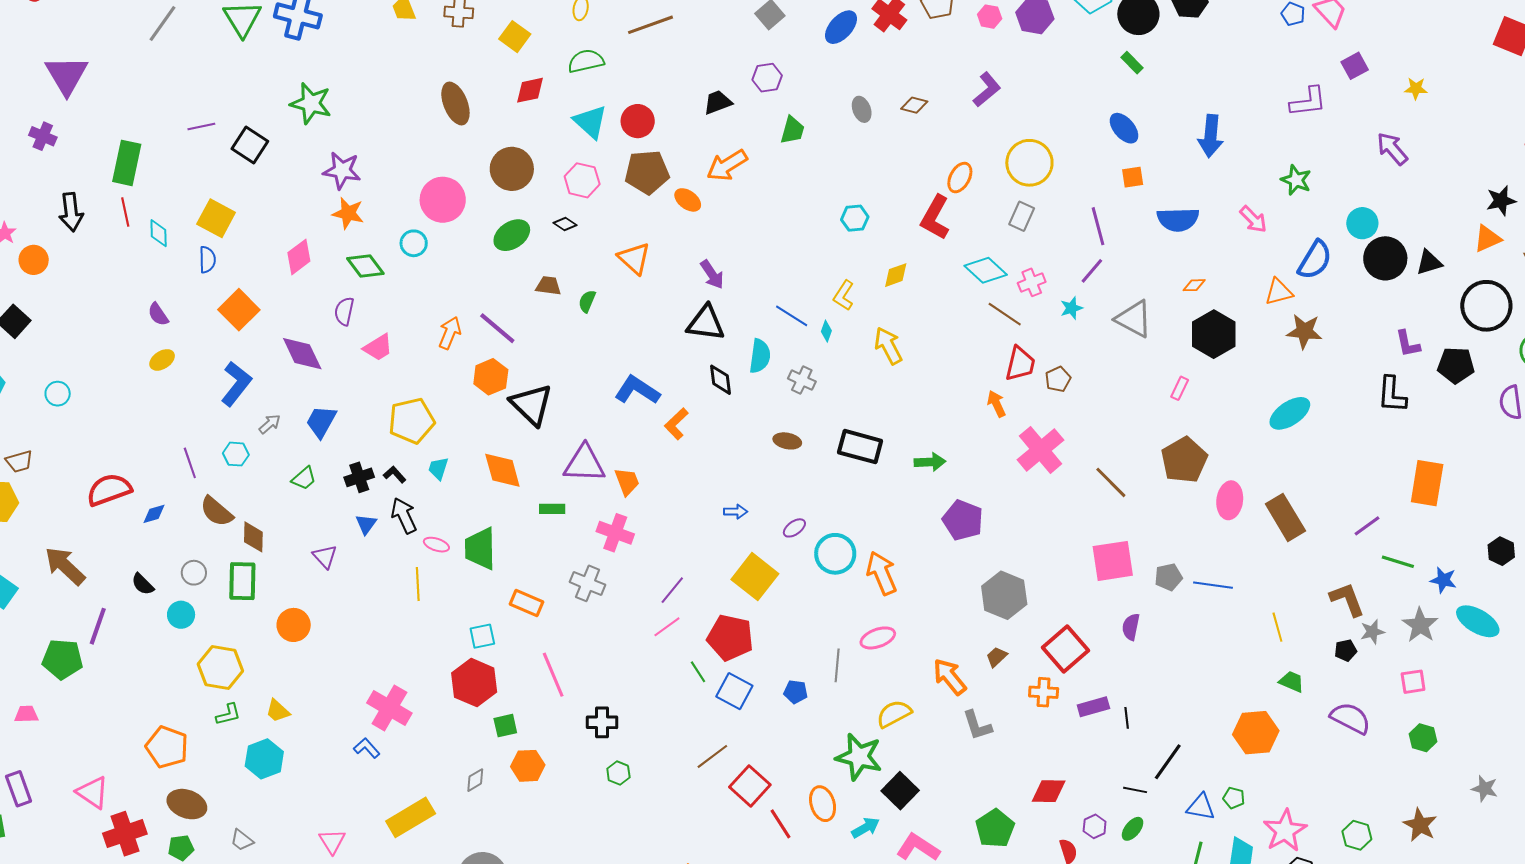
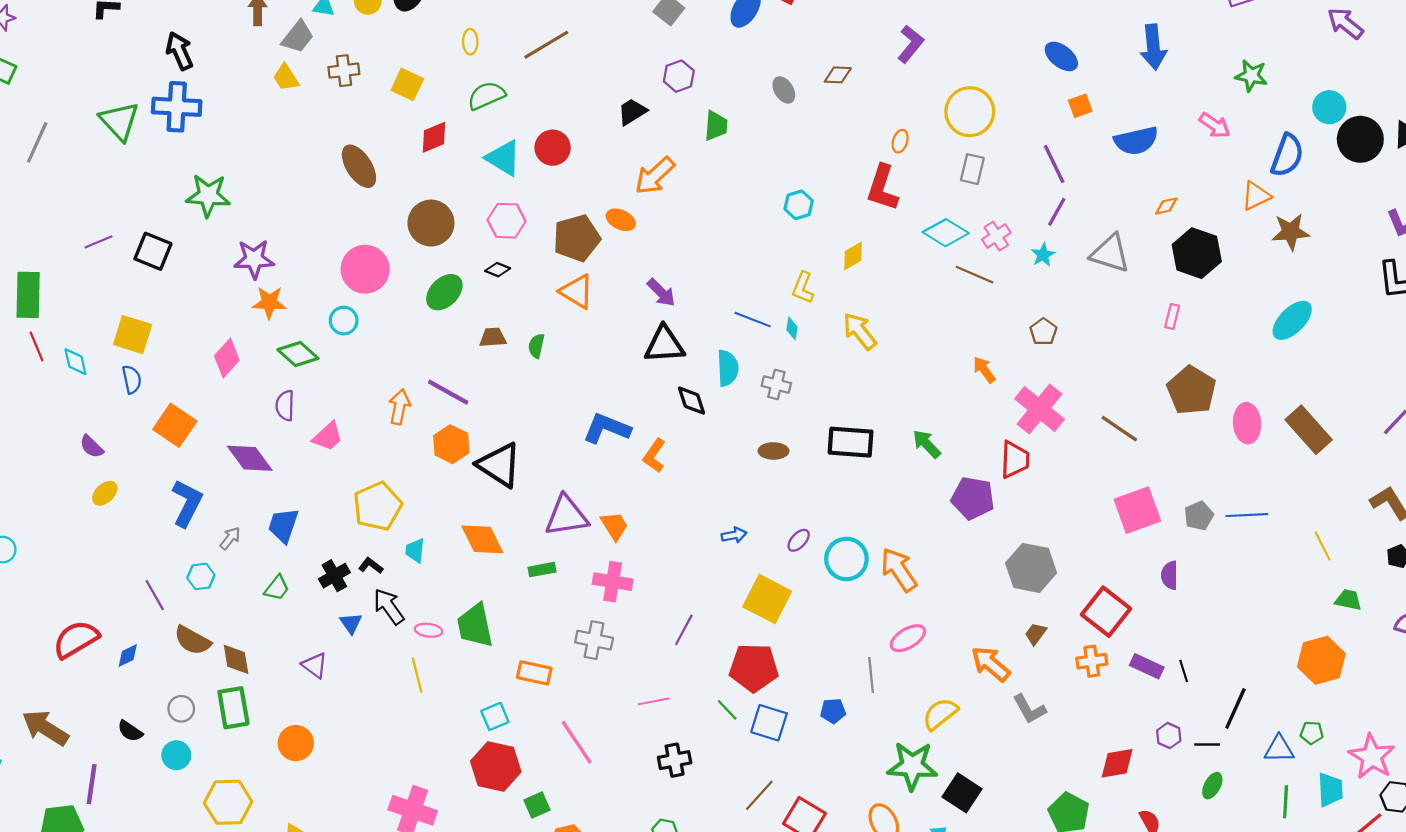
brown pentagon: (647, 172) -> (577, 238), moved
orange ellipse: (960, 178) -> (900, 141), size x0.7
red trapezoid: (1020, 364) -> (1015, 460), moved
green arrow: (930, 462) -> (927, 444), turned -120
pink line: (667, 627) -> (654, 701), moved, turned 36
purple rectangle: (1093, 707) -> (1147, 666), turned 52
black cross: (602, 722) -> (675, 760), moved
purple hexagon: (1095, 826) -> (1169, 736), moved

